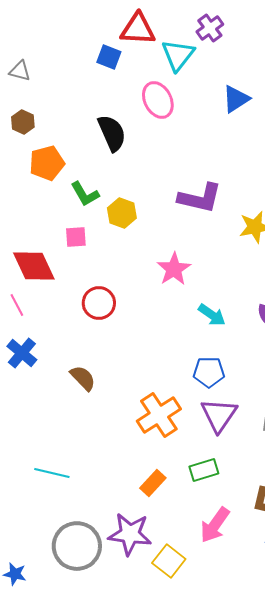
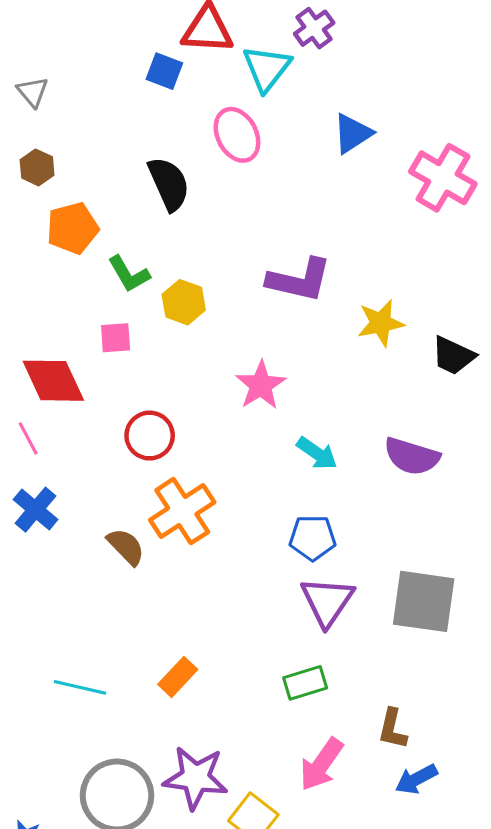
gray triangle: (20, 71) -> (33, 92), turned 35
orange cross: (159, 415) -> (182, 511), moved
orange rectangle: (153, 483) -> (178, 677), moved

